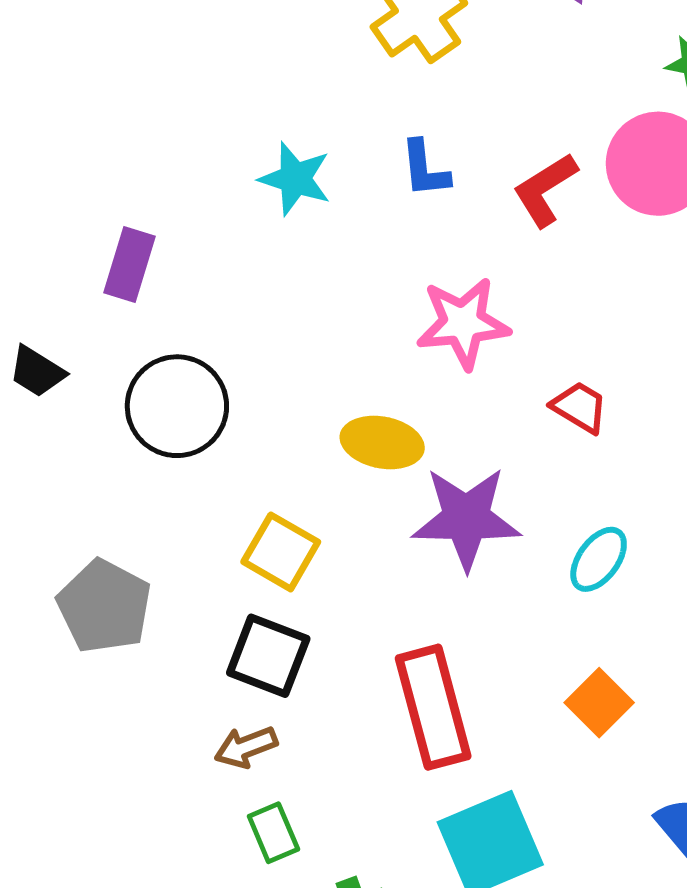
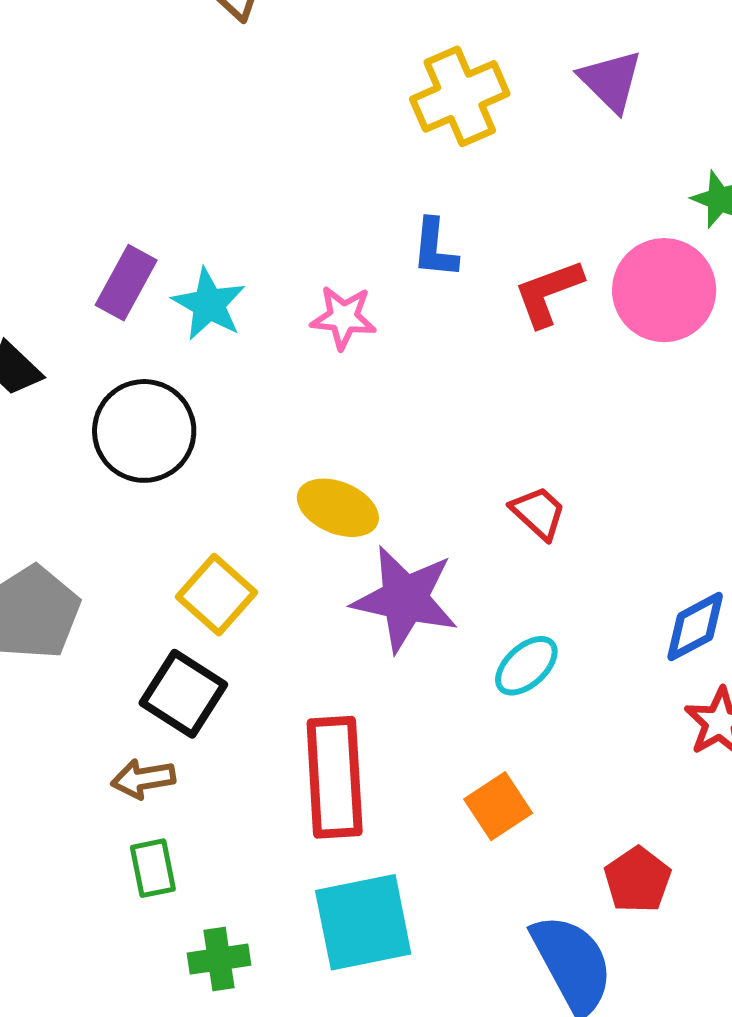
cyan star: (295, 179) -> (209, 304), moved
pink star: (463, 323) -> (343, 317), moved, size x0.7

